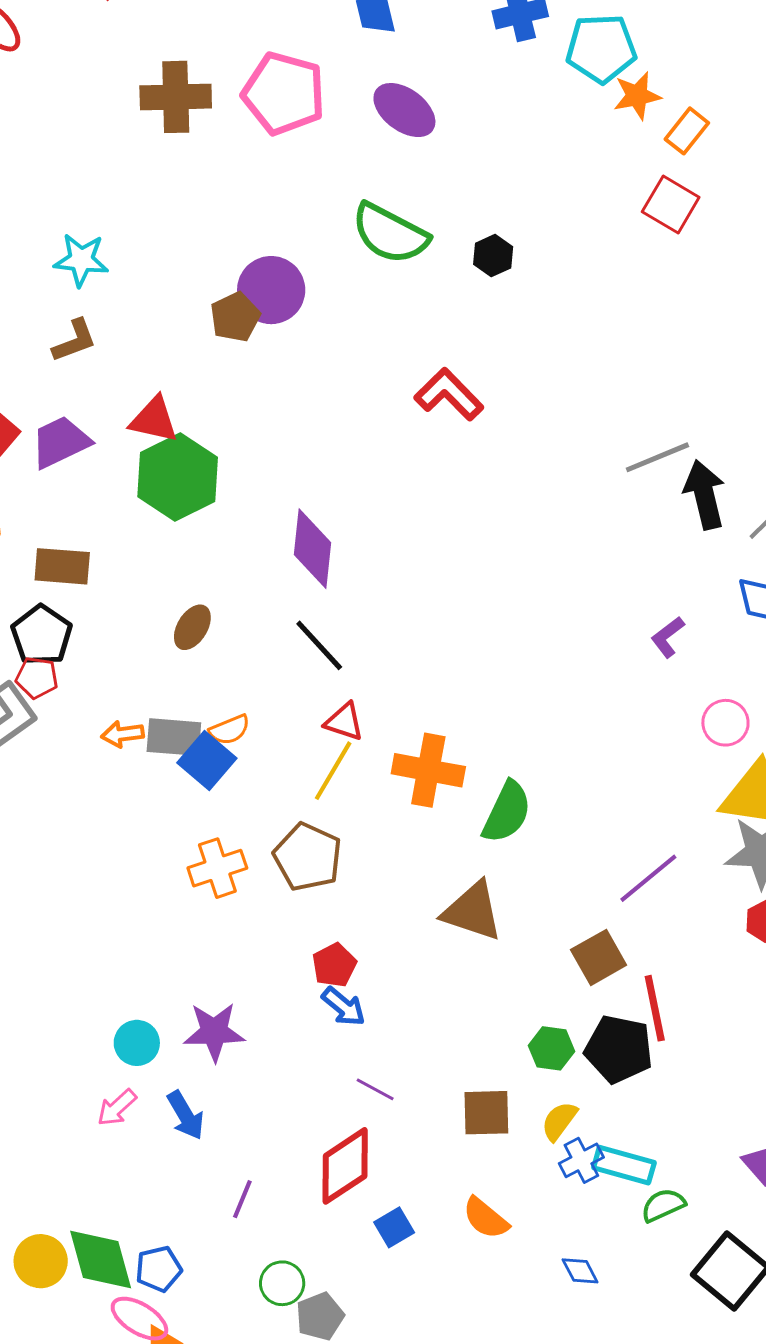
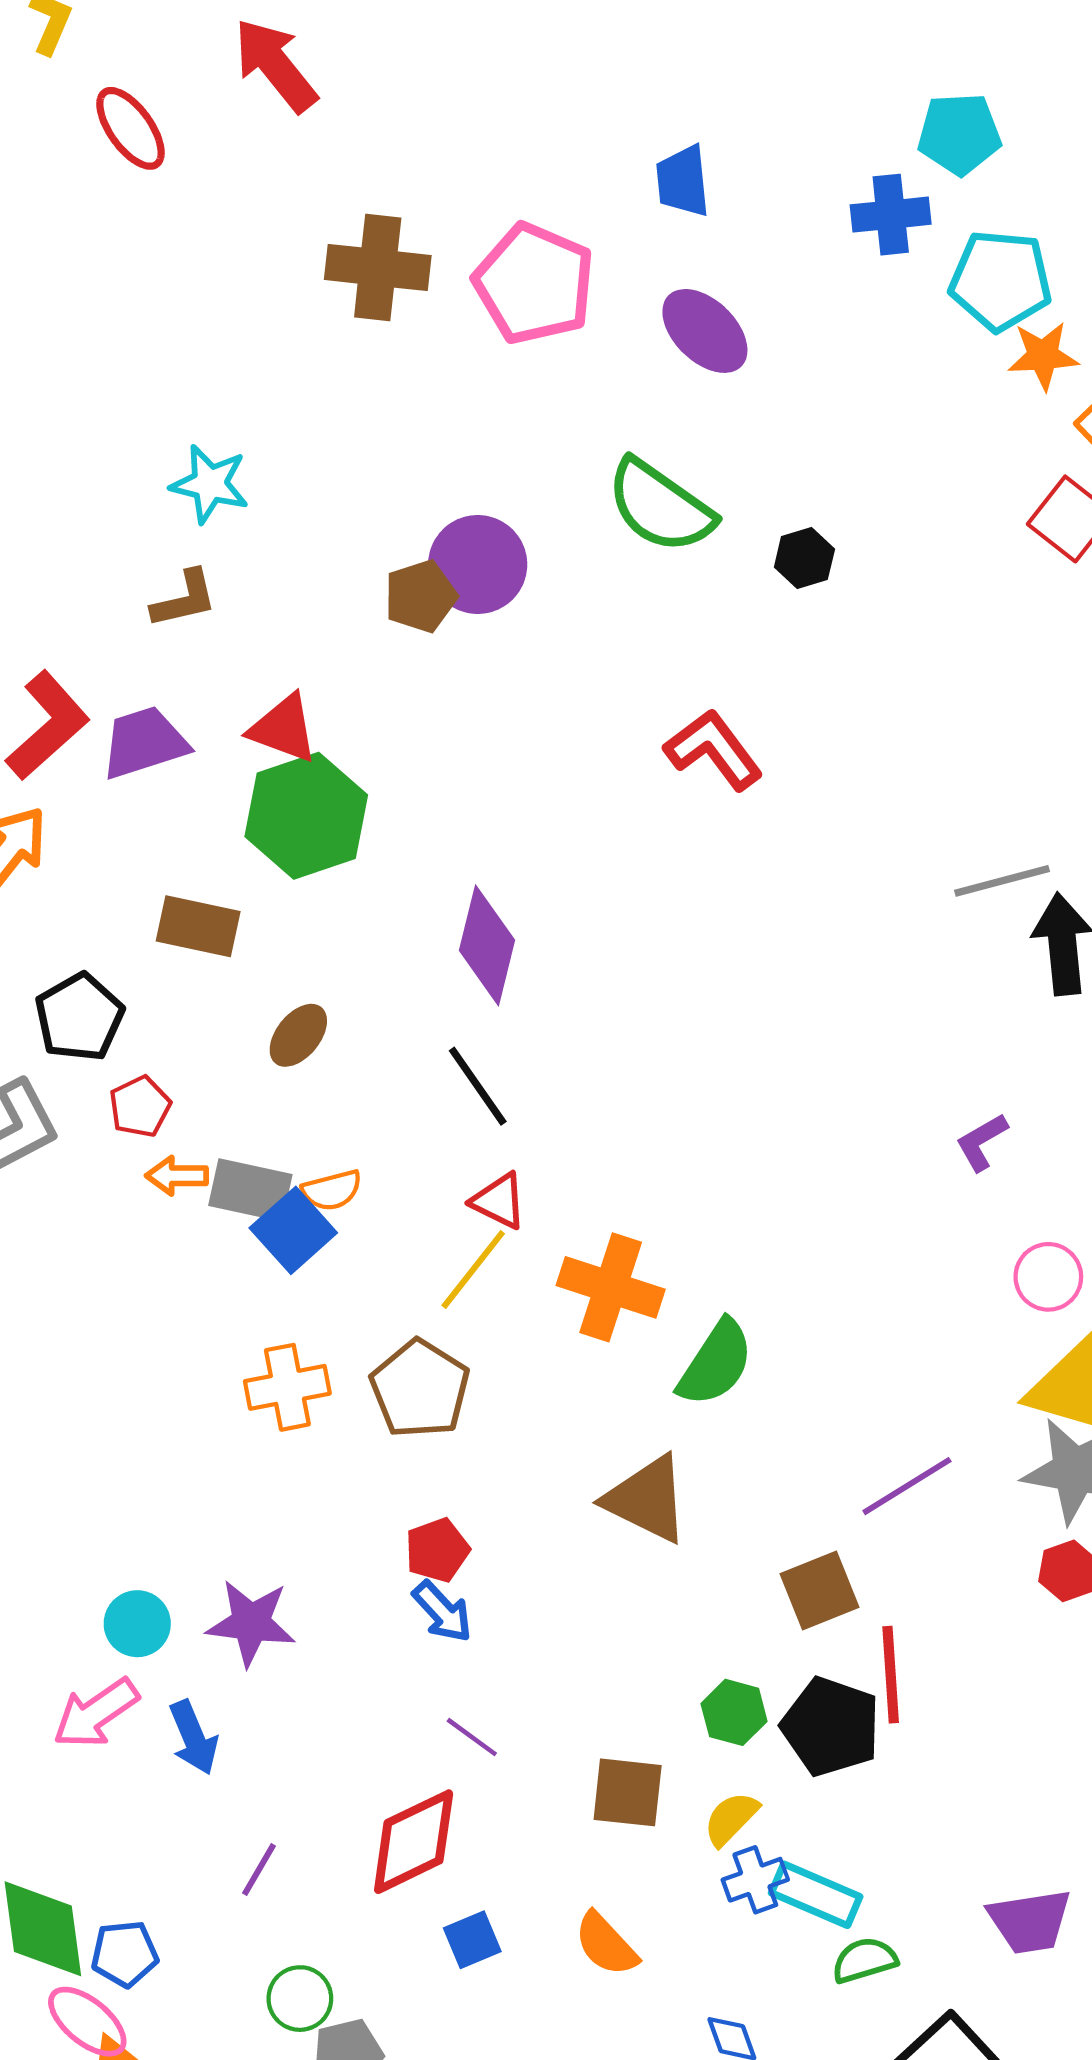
brown rectangle: (62, 566) -> (198, 926), moved
red pentagon: (37, 678) -> (140, 1107), moved, turned 30
pink arrow: (117, 1108) -> (96, 1713), size x1.4

